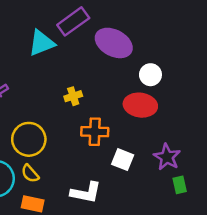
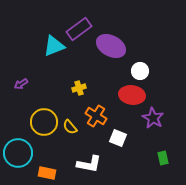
orange cross: (95, 132) -> (96, 116), turned 30
purple star: (167, 157) -> (153, 118), moved
yellow semicircle: (30, 174) -> (70, 127), moved

